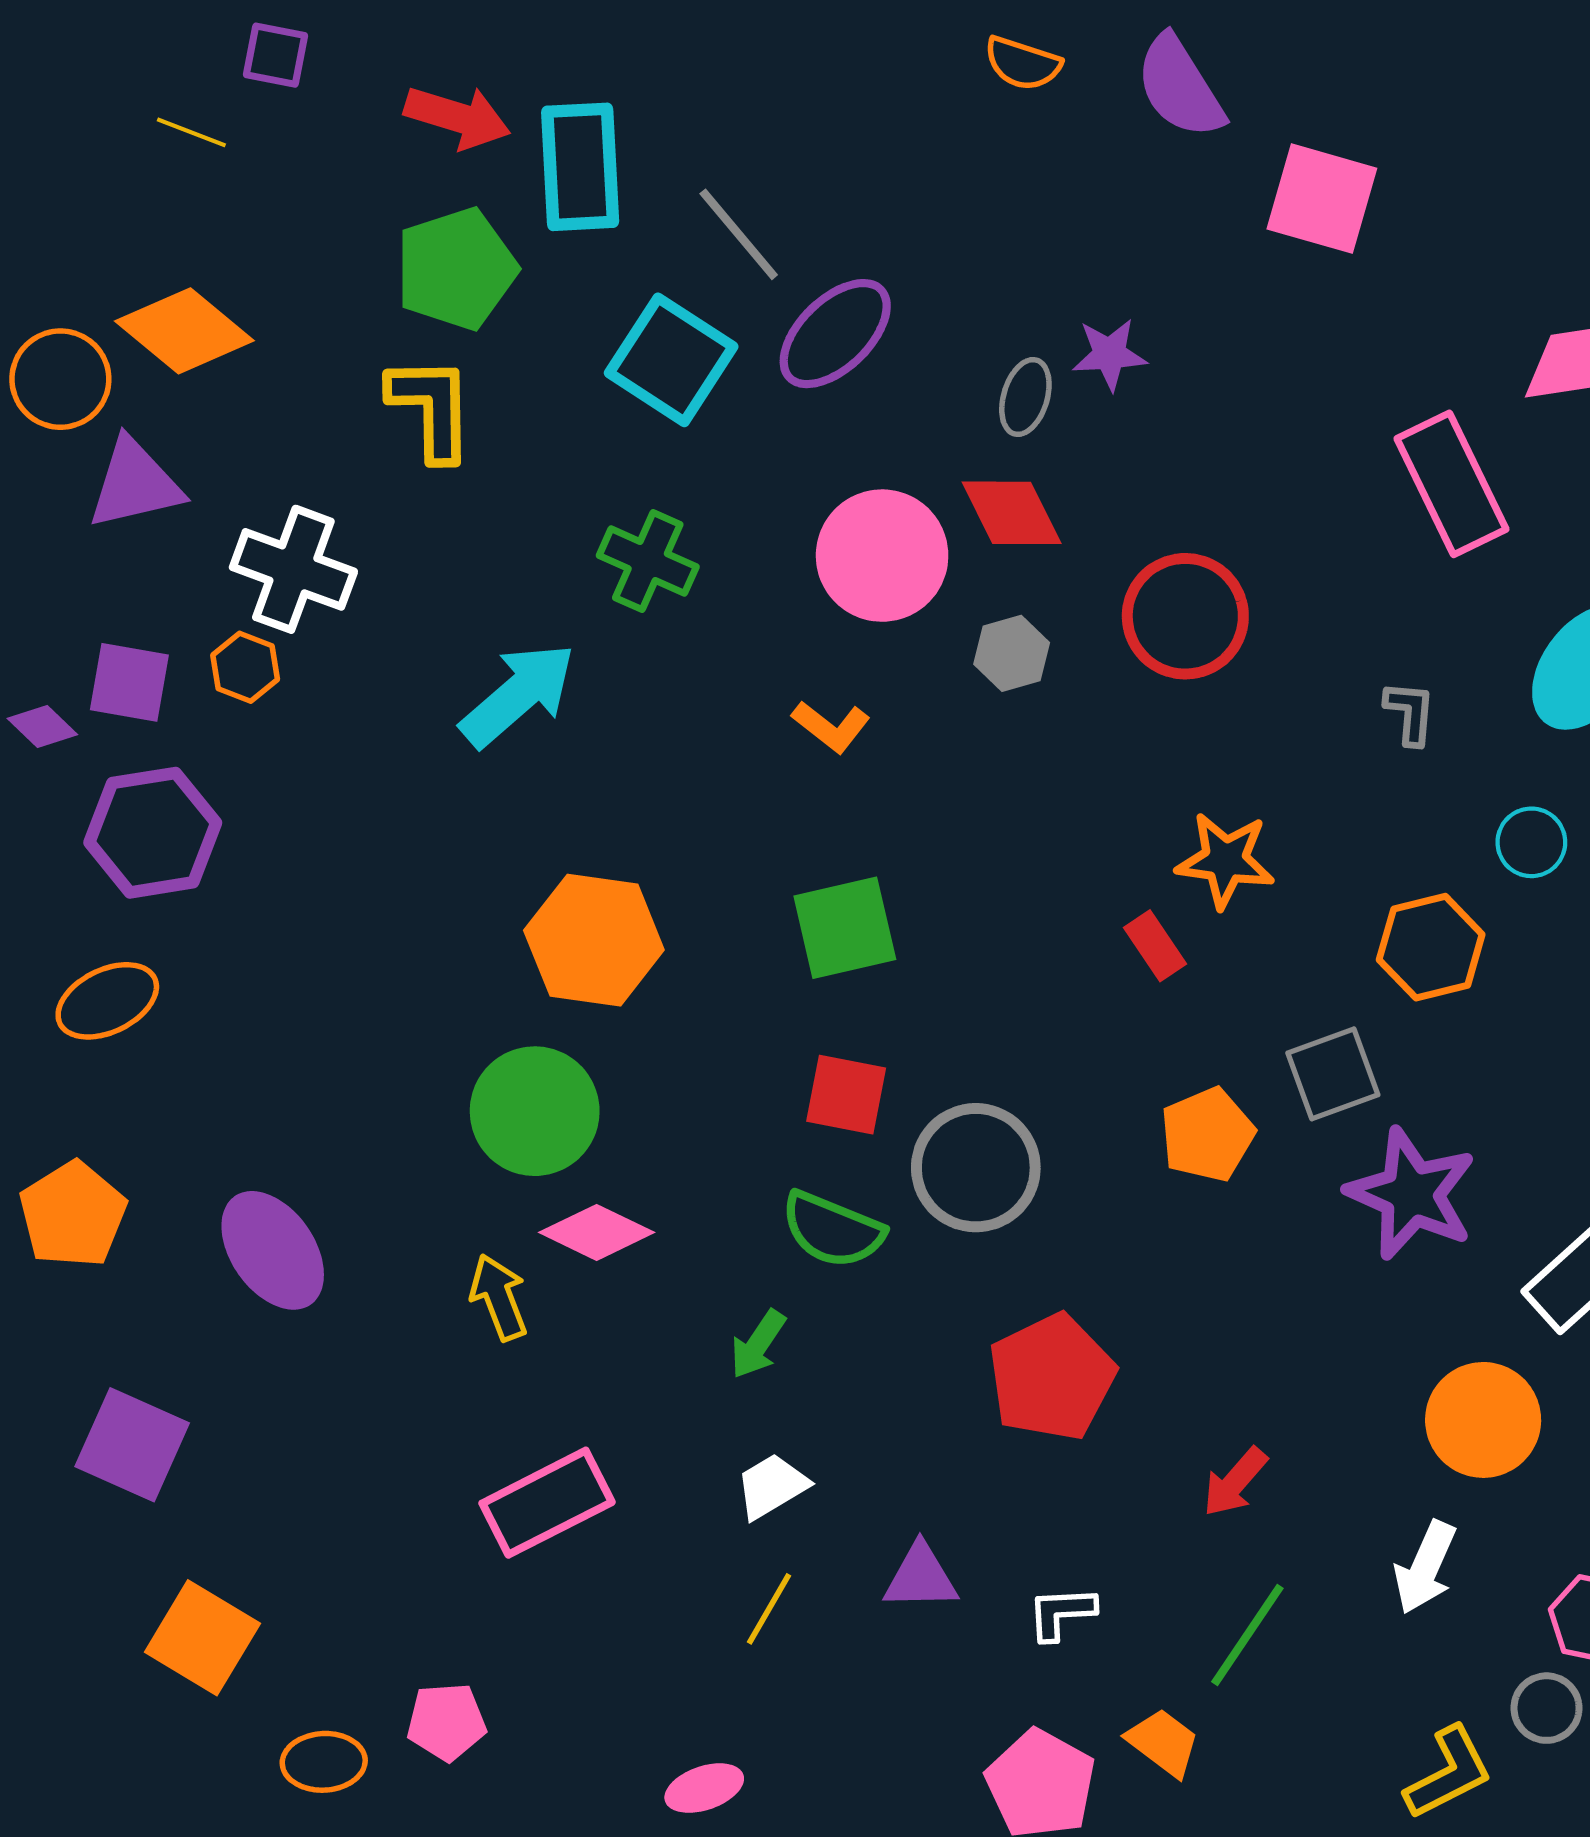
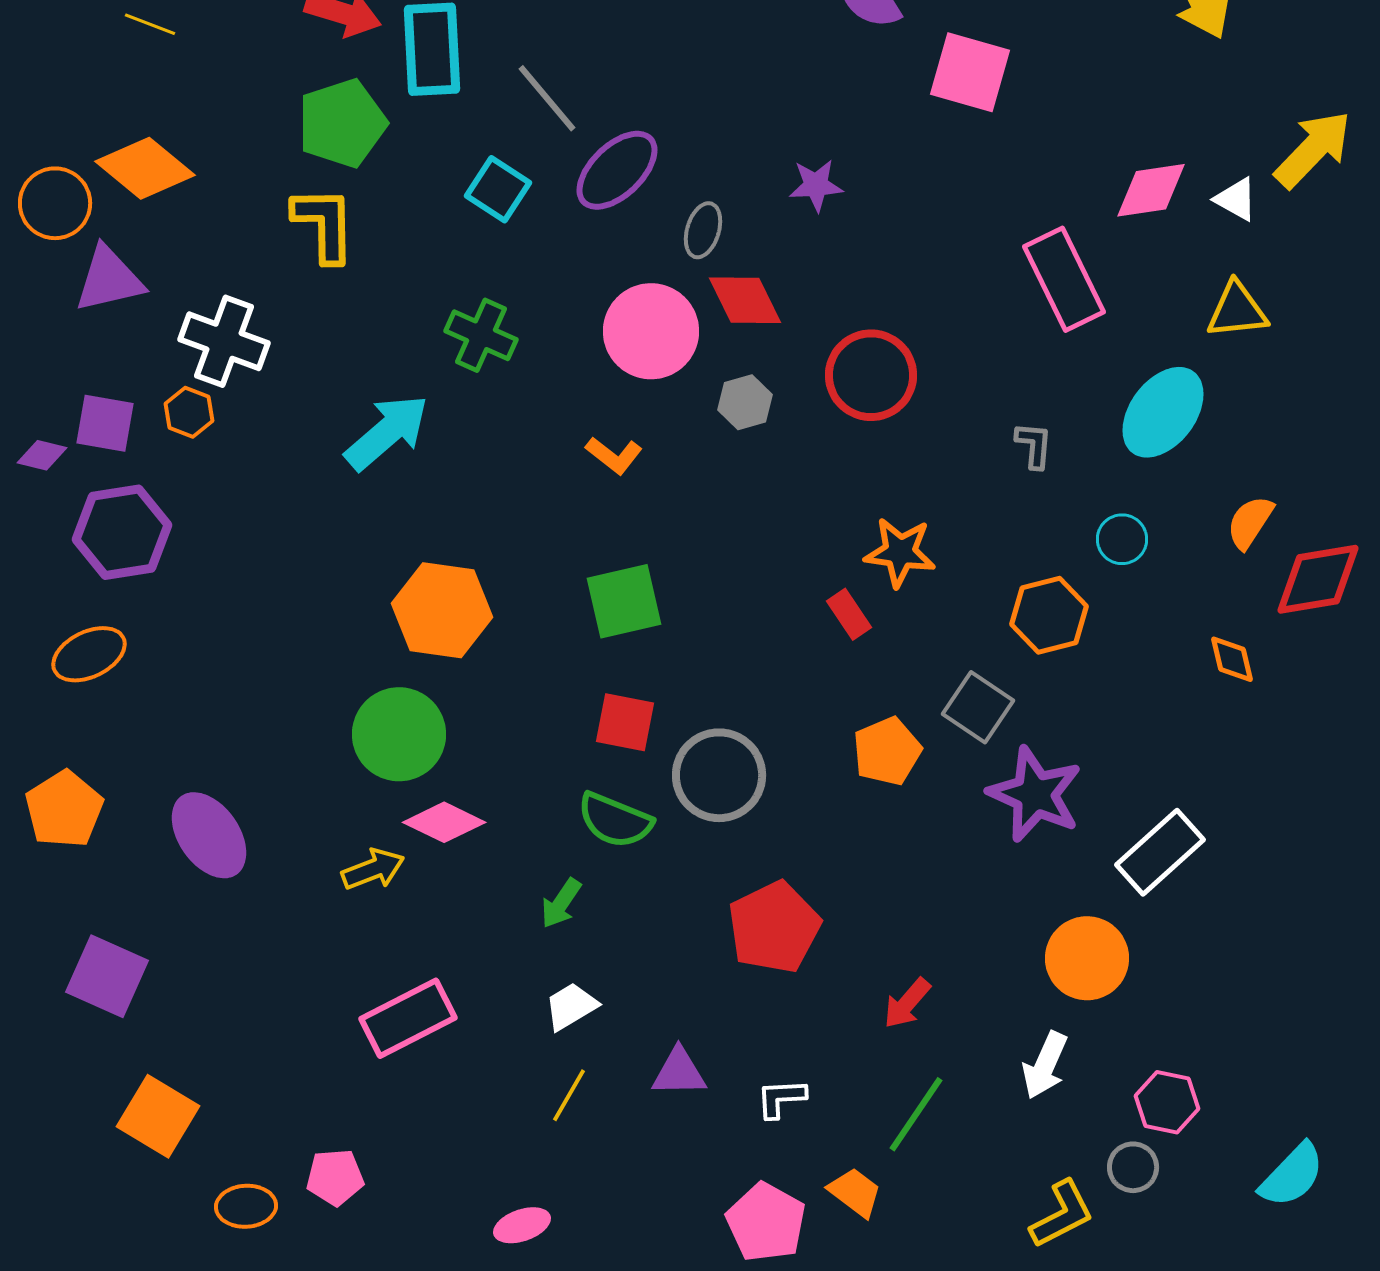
cyan square: (671, 360) -> (498, 189), size x0.7
gray ellipse: (1025, 397) -> (703, 230), moved
purple diamond: (42, 727) -> (42, 455), turned -30
gray square: (1333, 1074) -> (978, 707), turned -36
yellow arrow: (499, 1297) -> (373, 869), turned 90

